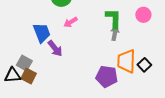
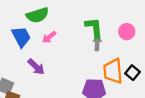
pink circle: (143, 15) -> (127, 32), moved
blue trapezoid: (42, 33) -> (21, 37), moved

